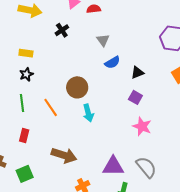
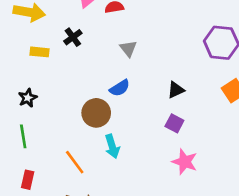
yellow rectangle: (26, 53) -> (39, 52), moved
blue semicircle: (112, 62) -> (120, 88), moved
orange line: (51, 107) -> (75, 162), moved

